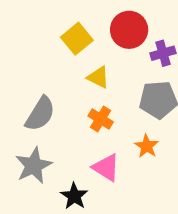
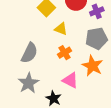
orange cross: (101, 119) -> (64, 53), turned 32
orange star: (147, 146) -> (92, 66), size x1.5

